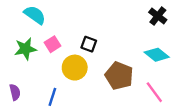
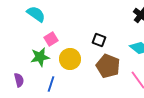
black square: (89, 44) -> (99, 40), moved
green star: (25, 49) -> (40, 57), moved

